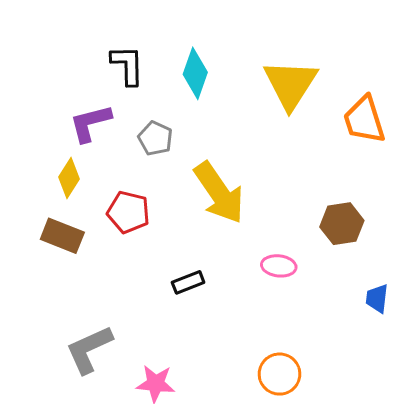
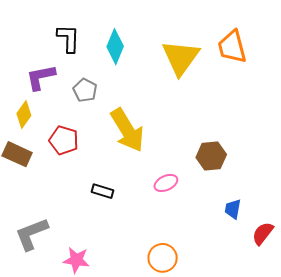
orange trapezoid: (364, 120) -> (232, 47), moved
pink ellipse: (279, 266) -> (166, 183), turned -35
black rectangle: (188, 282) -> (102, 191), turned 35

